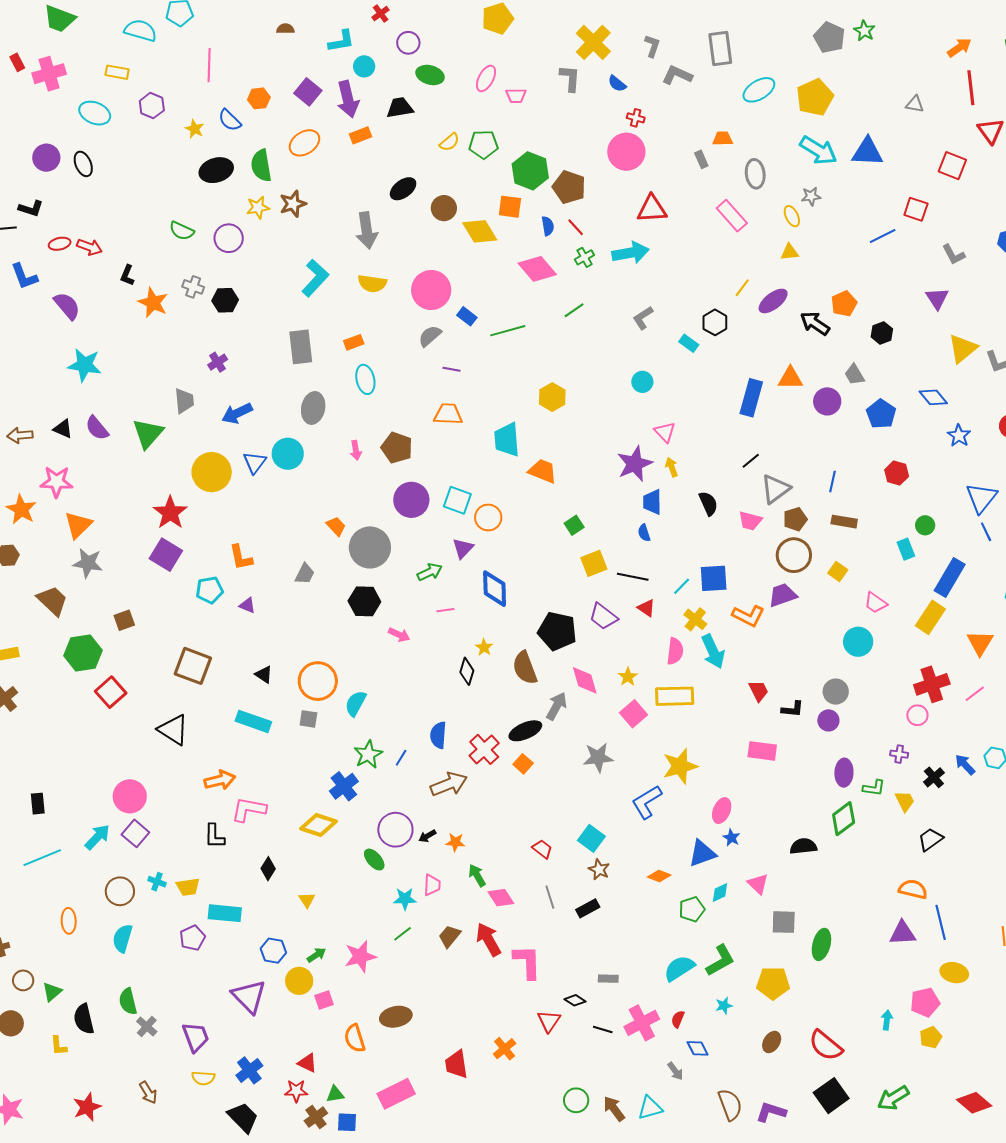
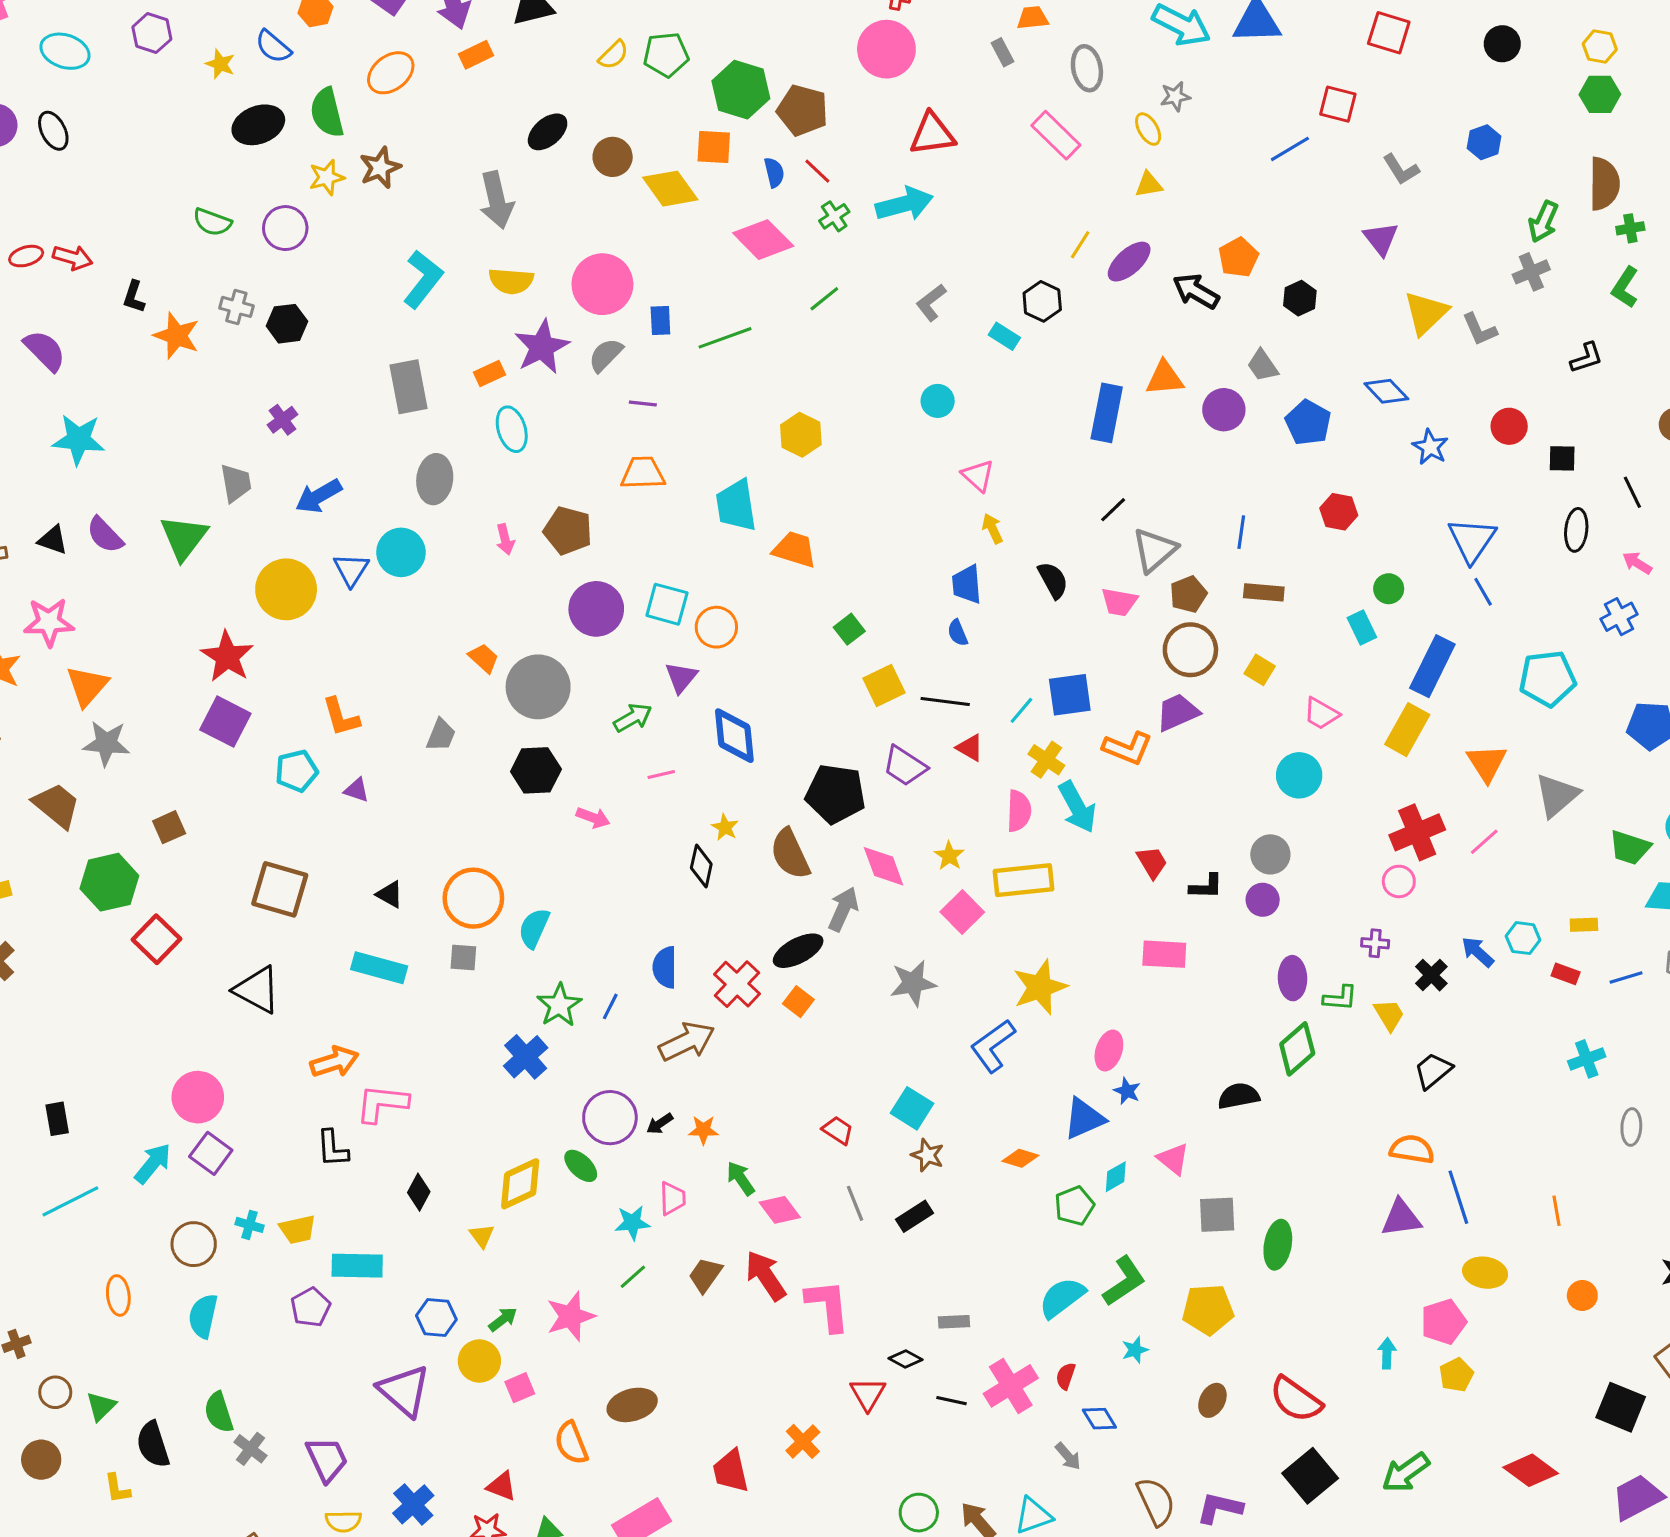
blue rectangle: (467, 316) -> (660, 320), turned 54
purple star: (635, 464) -> (542, 347), moved
yellow diamond: (319, 825) -> (520, 1184), moved, turned -39

